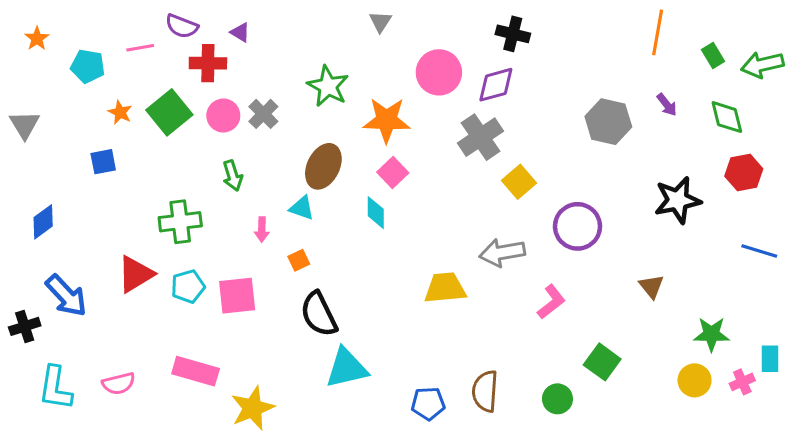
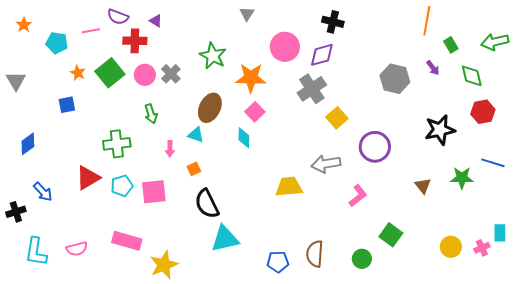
green rectangle: (713, 55) -> (451, 45), moved
blue arrow: (66, 296) -> (43, 192), size x0.7
green star: (711, 334) -> (462, 178), moved

